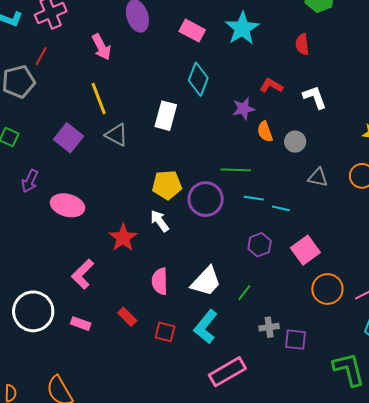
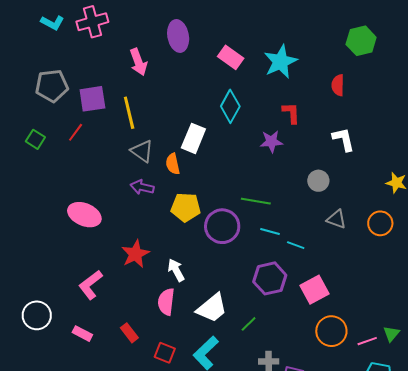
red line: (41, 56) -> (76, 132), moved
red L-shape: (271, 86) -> (291, 113), moved, turned 50
orange semicircle: (265, 132) -> (173, 164), moved
purple square: (69, 138) -> (92, 99), moved, turned 36
purple arrow: (30, 181) -> (142, 187), moved, turned 70
white arrow: (160, 221) -> (176, 270), moved
purple hexagon: (260, 245) -> (270, 278), size x1.4
white circle: (33, 311) -> (37, 315), size x0.7

